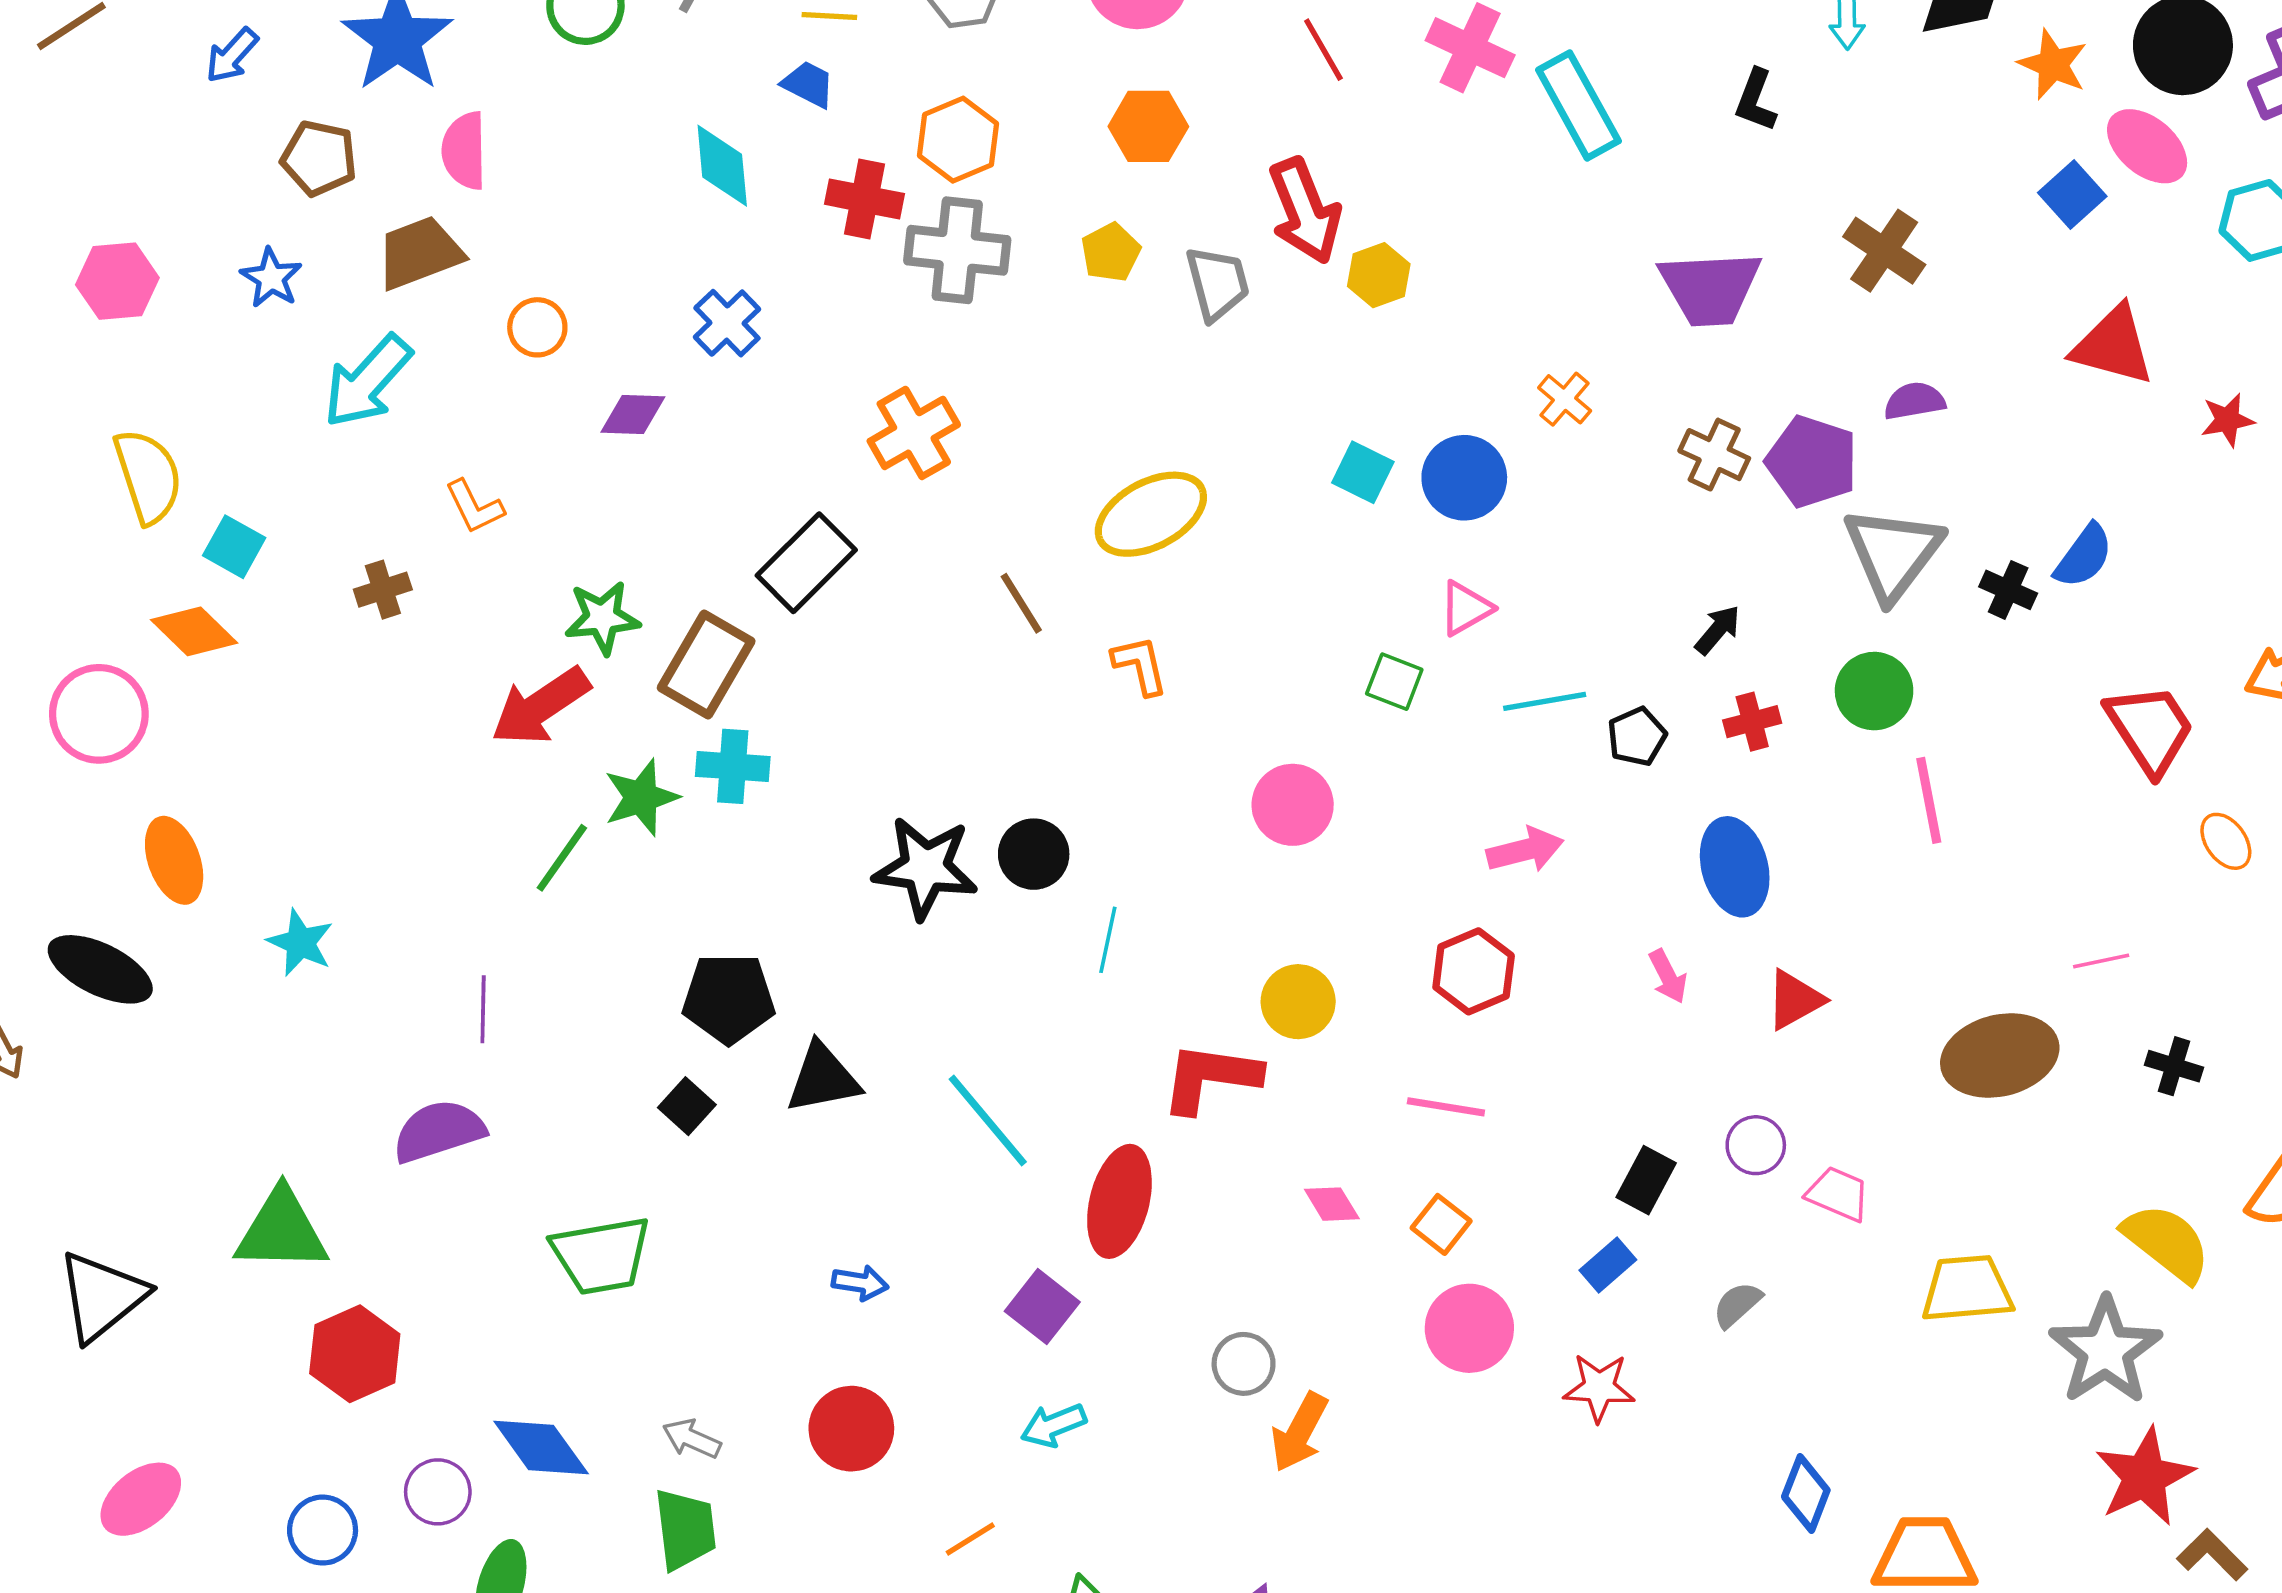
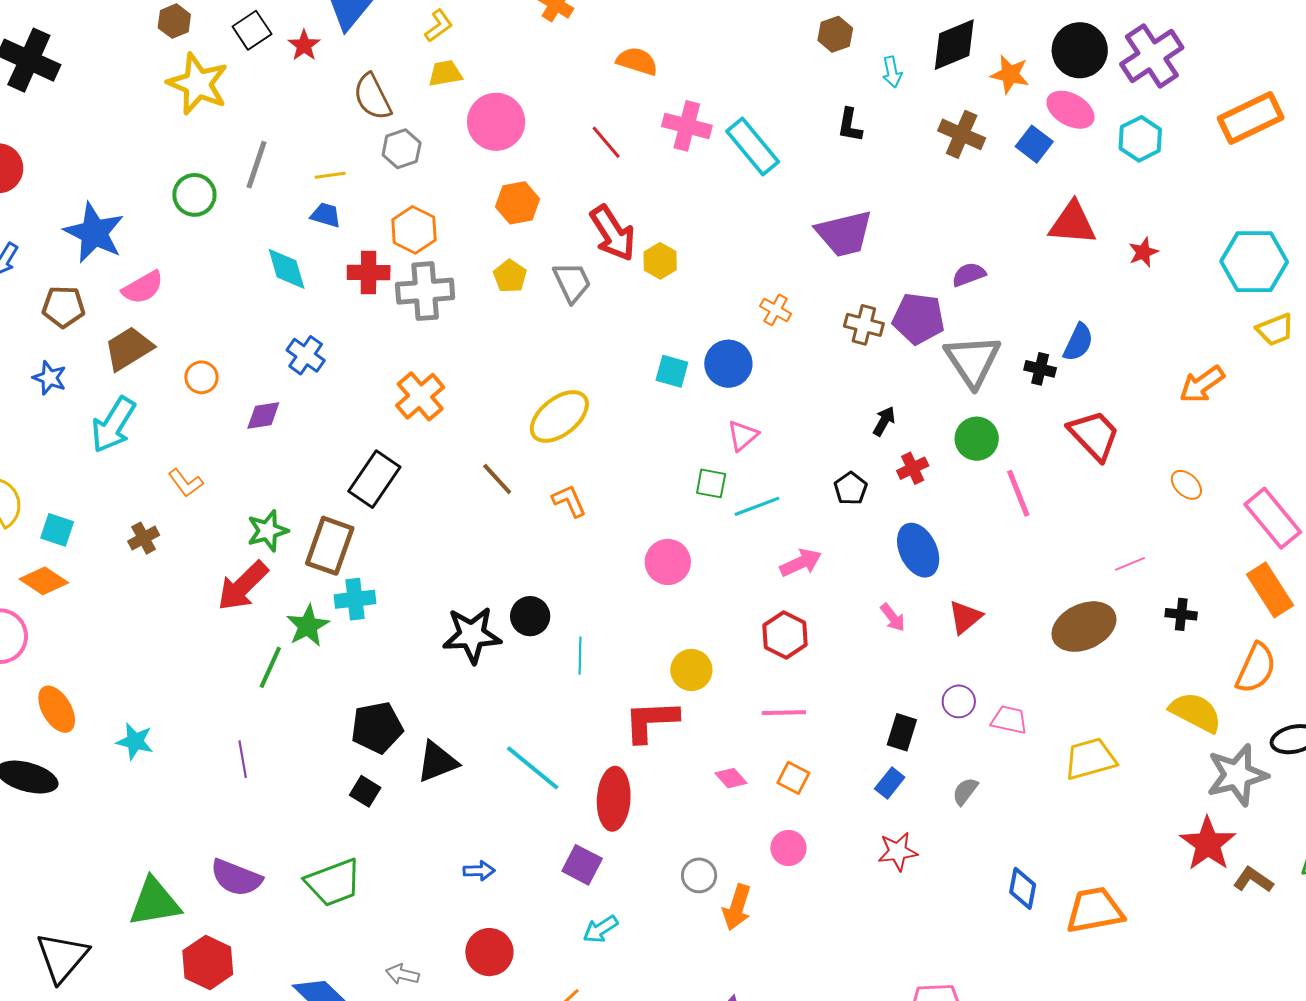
pink semicircle: (464, 151) -> (143, 287), turned -108
brown cross: (1884, 251) -> (962, 134), moved
cyan line: (1545, 701) -> (757, 506), moved
red trapezoid: (2150, 729) -> (1094, 435), moved
purple semicircle: (439, 1131) -> (236, 878), moved, turned -130
pink circle: (1469, 1328) -> (788, 848), moved, size x0.7
gray star: (2105, 1351) -> (1237, 775), moved, turned 30

